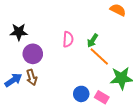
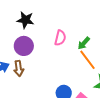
black star: (19, 32) -> (25, 20), moved

